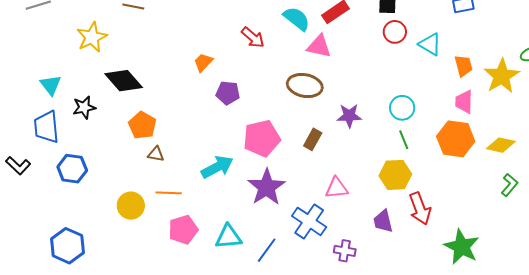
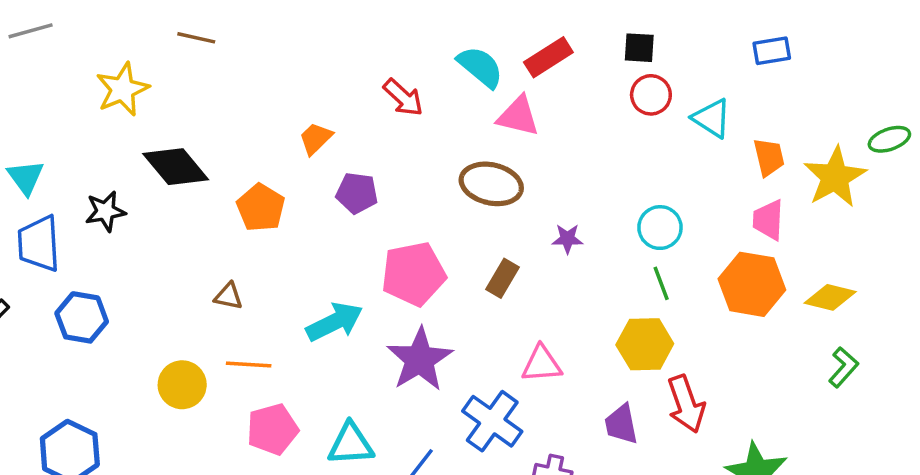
cyan triangle: (51, 85) -> (26, 177), moved
purple star: (349, 116) -> (567, 239), size x0.7
orange pentagon: (142, 125) -> (261, 208), moved

